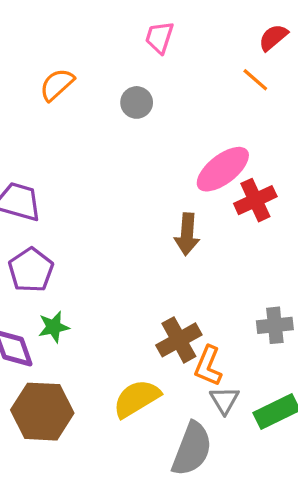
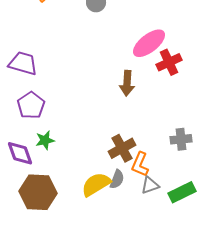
gray triangle: (224, 400) -> (150, 185), turned 42
gray semicircle: (192, 449) -> (117, 179), moved, size x0.6

